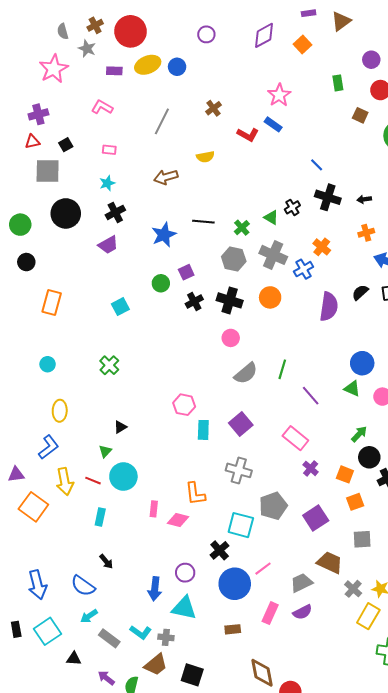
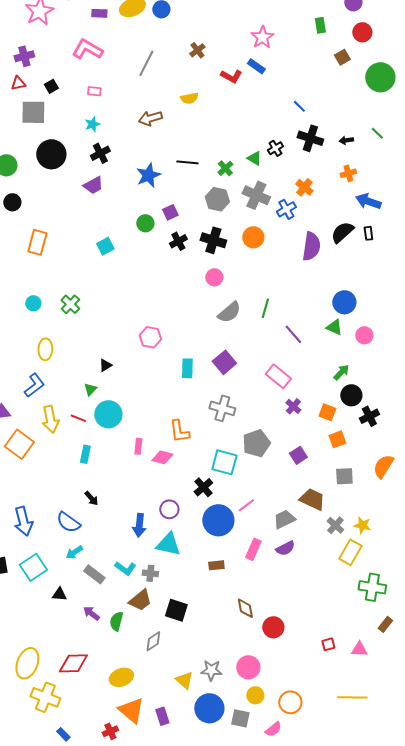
pink L-shape: (102, 107) -> (87, 49), size x1.4
brown square: (360, 115) -> (342, 57), turned 35
black semicircle: (360, 292) -> (342, 232), size x1.4
green cross: (109, 365) -> (70, 304), moved
pink hexagon: (184, 405) -> (150, 337), moved
purple square: (316, 518) -> (298, 455), size x0.7
brown diamond: (262, 673) -> (245, 608), size x0.7

